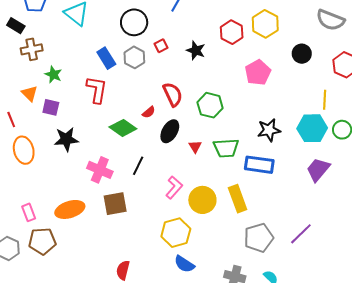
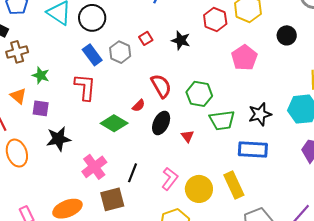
black circle: (134, 22) -> (92, 18), moved
green trapezoid: (226, 148) -> (222, 120), moved
black line: (138, 166) -> (132, 173), moved
pink cross: (100, 170) -> (94, 167), turned 35

